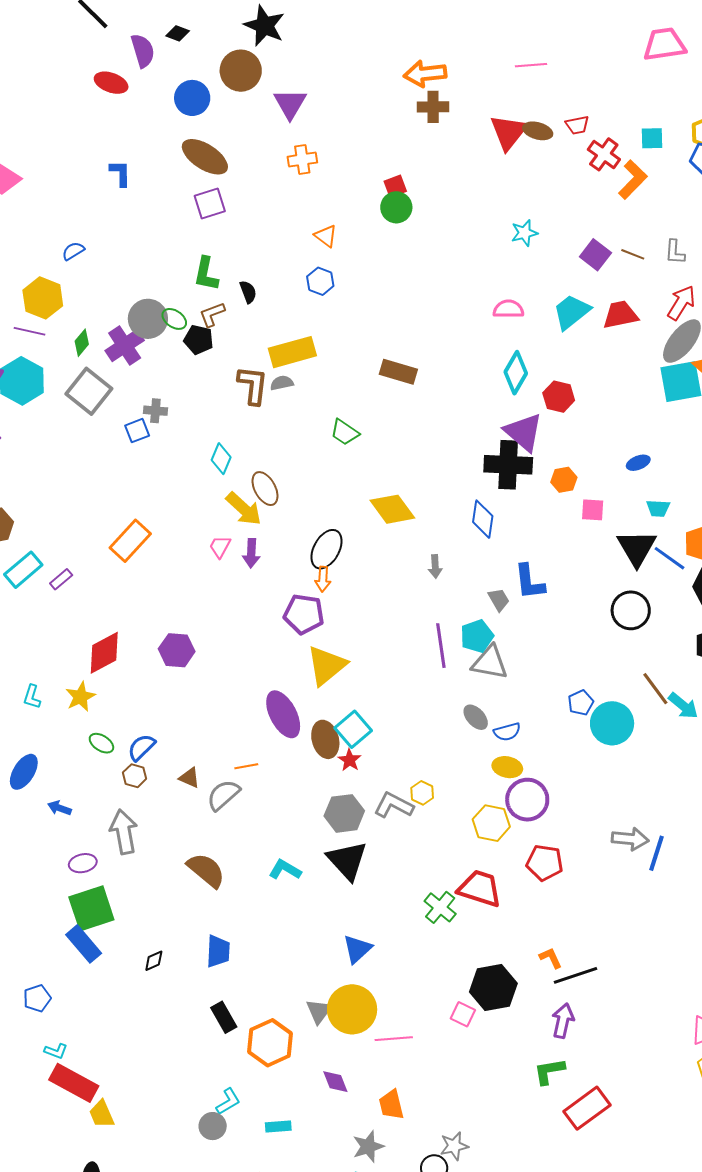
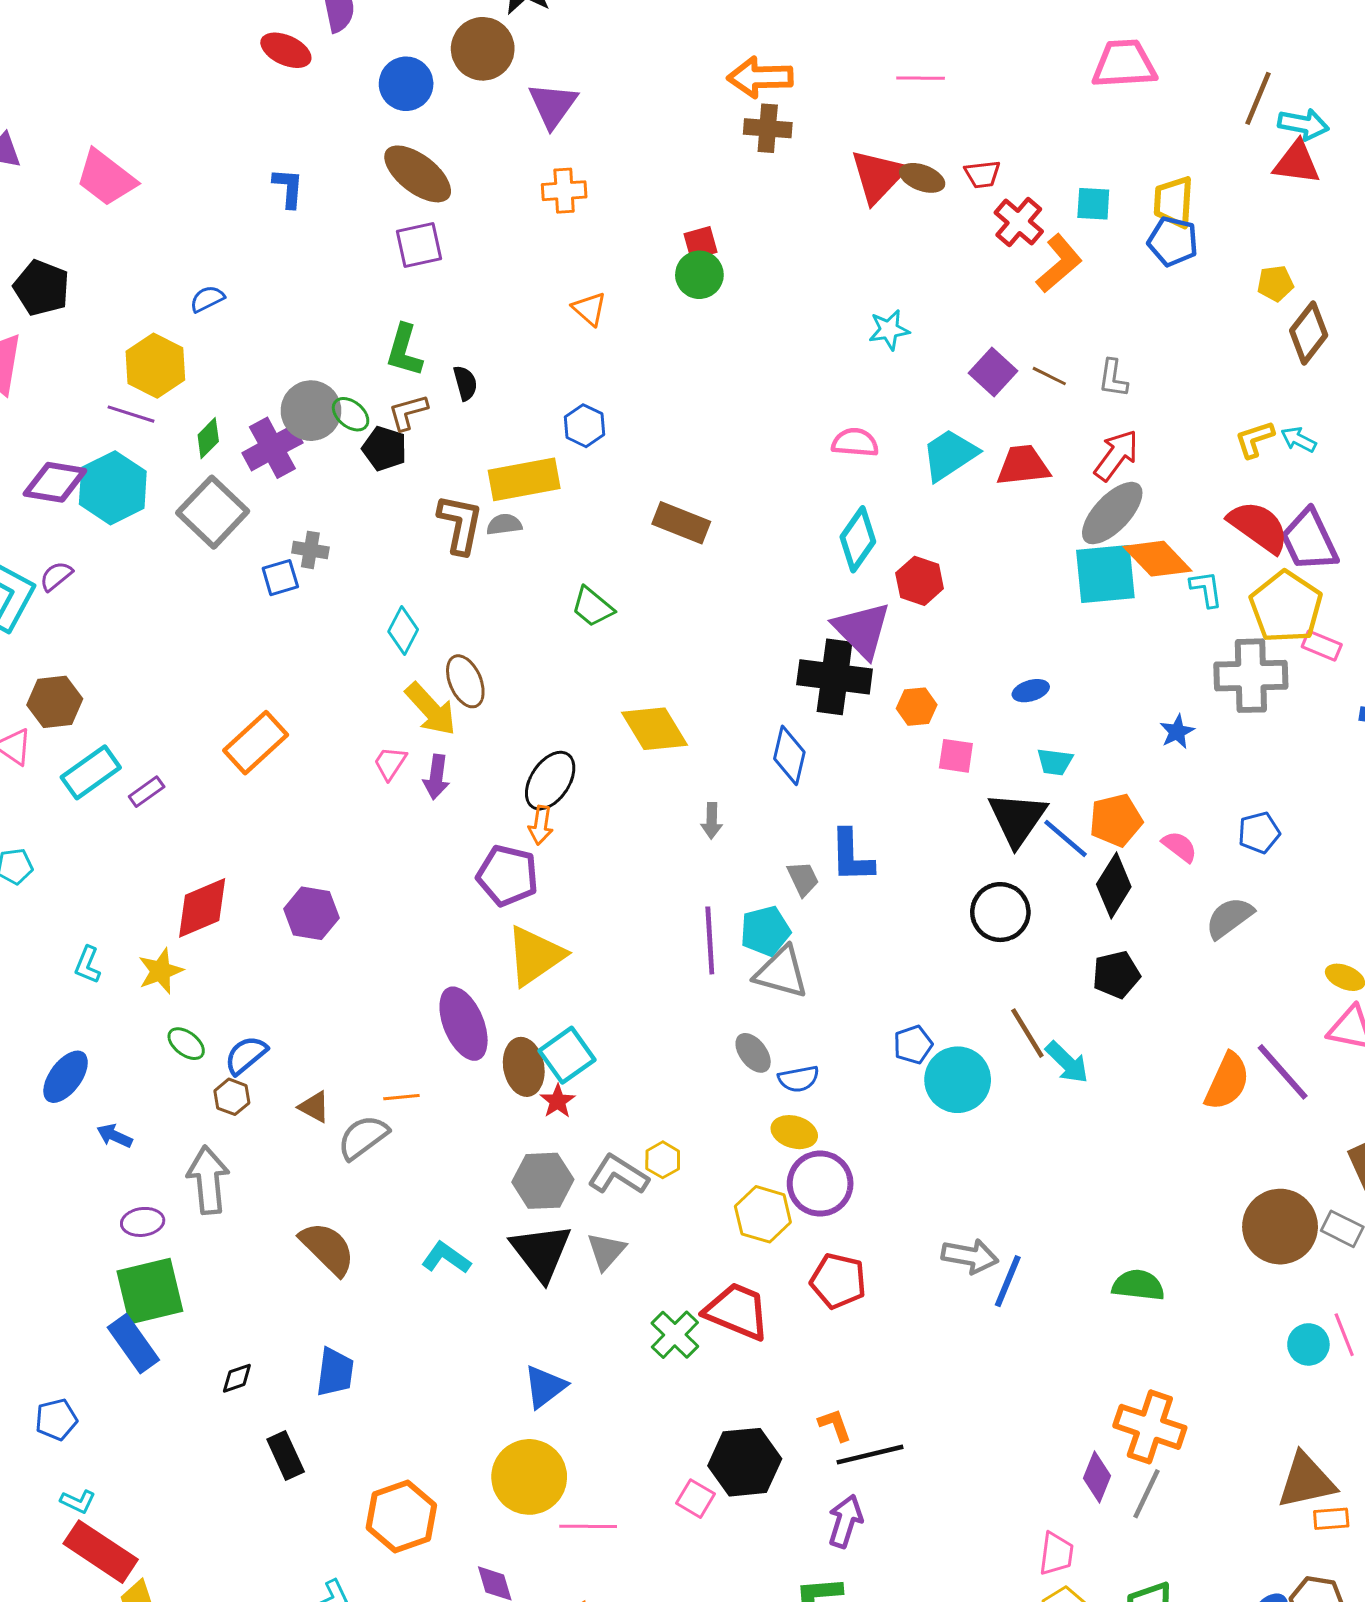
blue hexagon: (320, 281) -> (584, 426), moved
gray triangle: (319, 1011) -> (606, 1251), moved
black rectangle: (224, 1017) -> (286, 1455), moved

